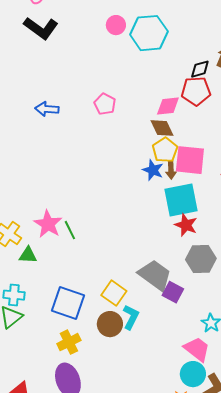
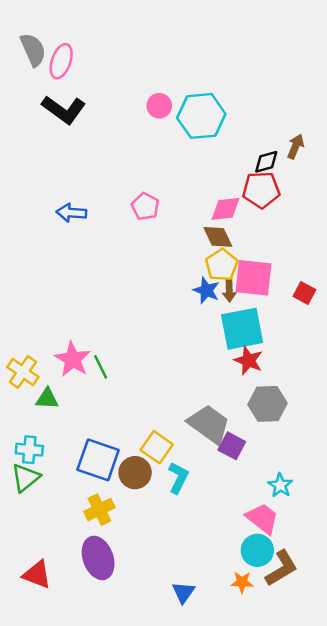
brown circle: (110, 324) -> (135, 473), moved

